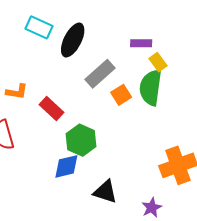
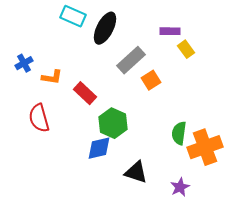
green semicircle: (151, 87) -> (179, 133), moved, size x0.7

